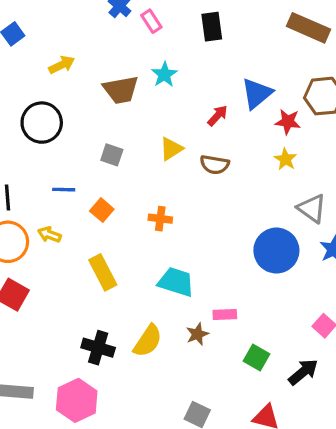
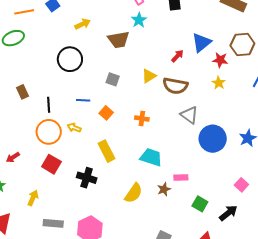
cyan star: (164, 75) -> (139, 20), moved
brown semicircle: (215, 165) -> (175, 86), size x1.4
gray triangle: (312, 208) -> (189, 115), moved
black cross: (98, 348) -> (87, 178), moved

